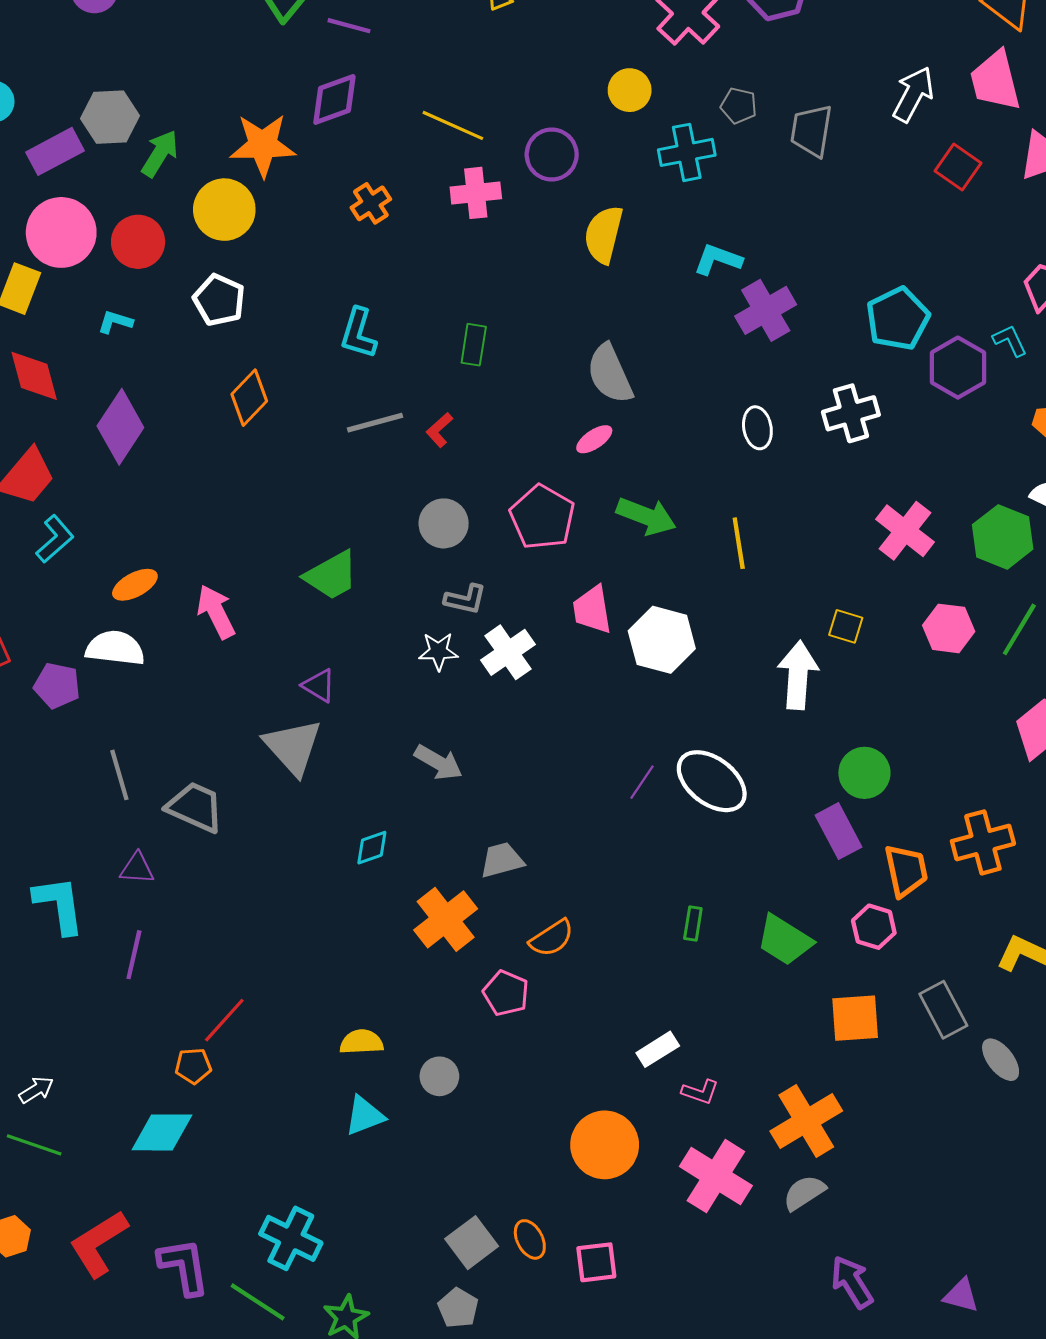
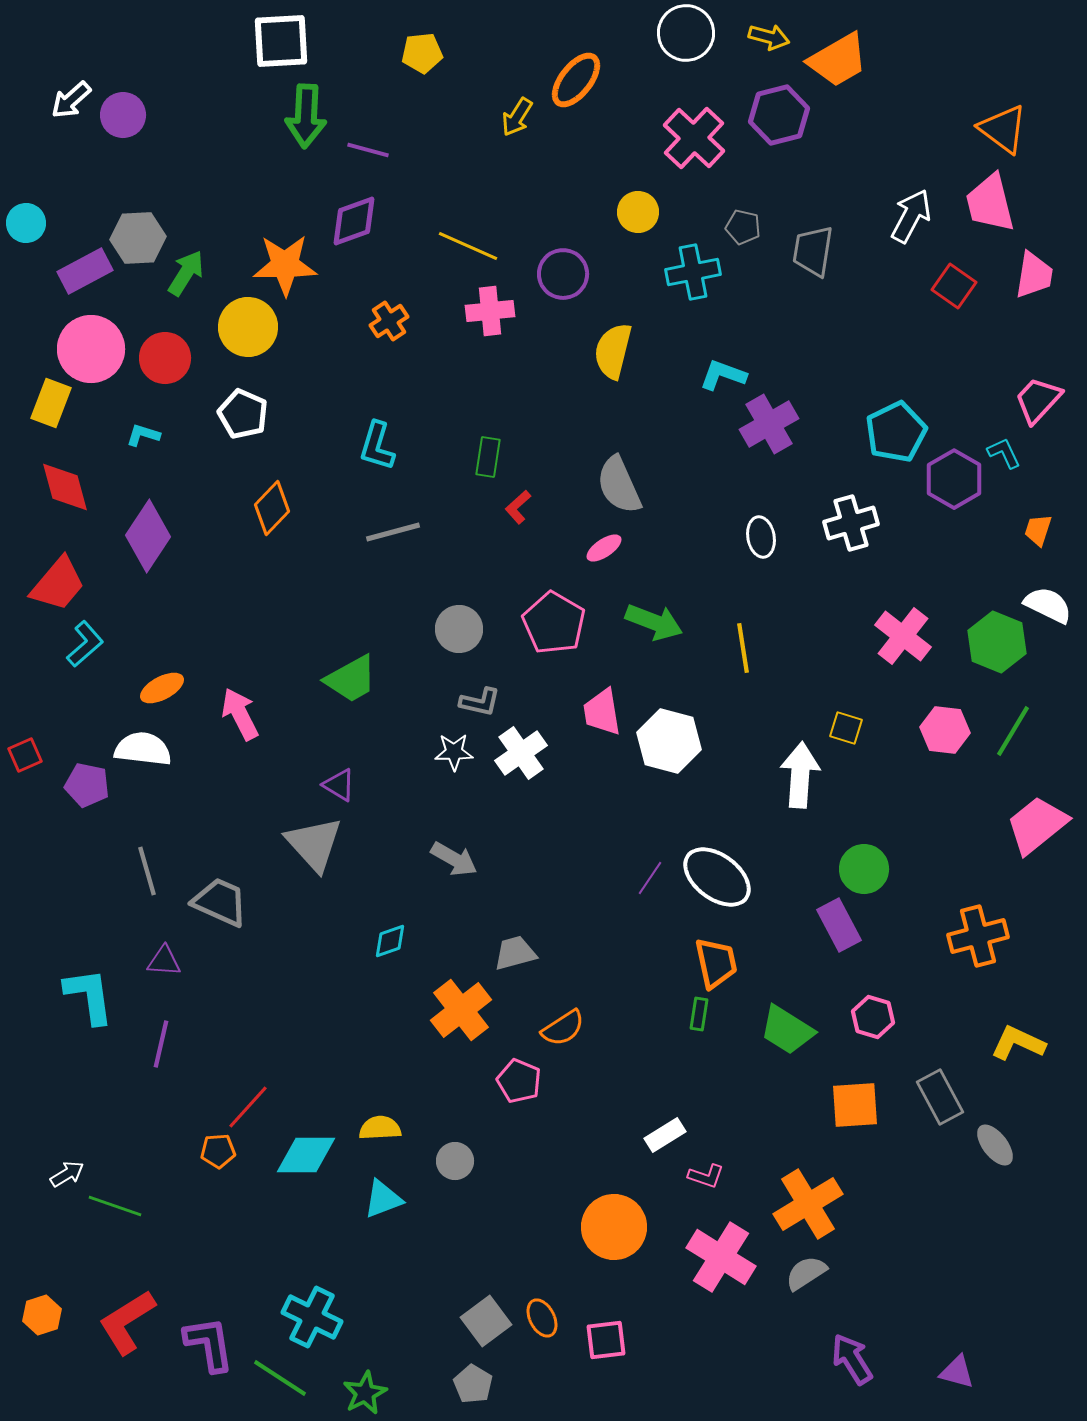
red L-shape: (439, 430) -> (518, 507), moved
orange trapezoid: (906, 871) -> (716, 963), moved
cyan diamond: (162, 1132) -> (306, 1155), moved
green line: (34, 1145) -> (115, 1206), moved

